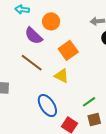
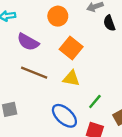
orange circle: (51, 21) -> (58, 16), moved
green line: (89, 102) -> (95, 102), moved

